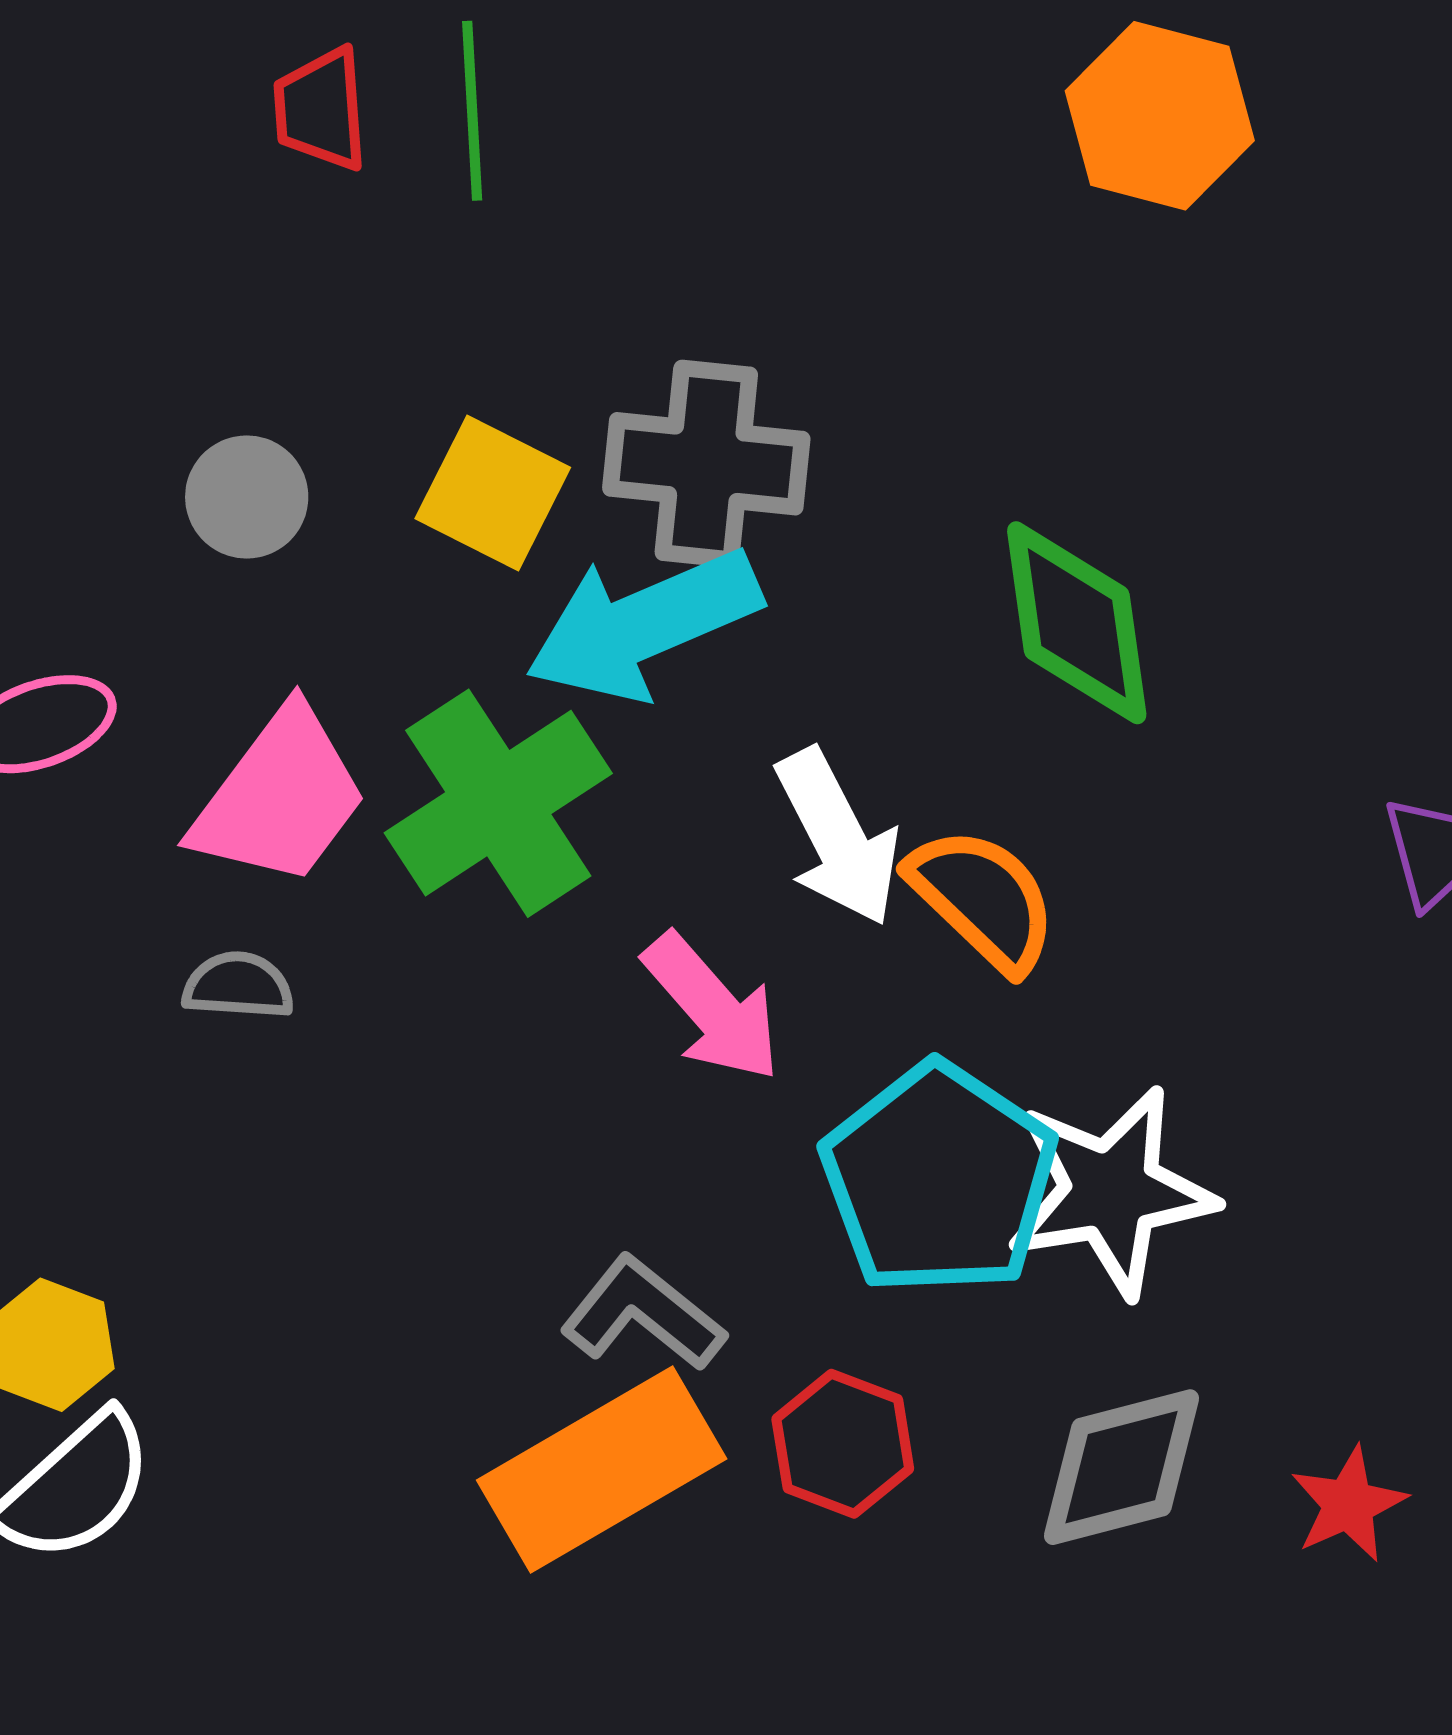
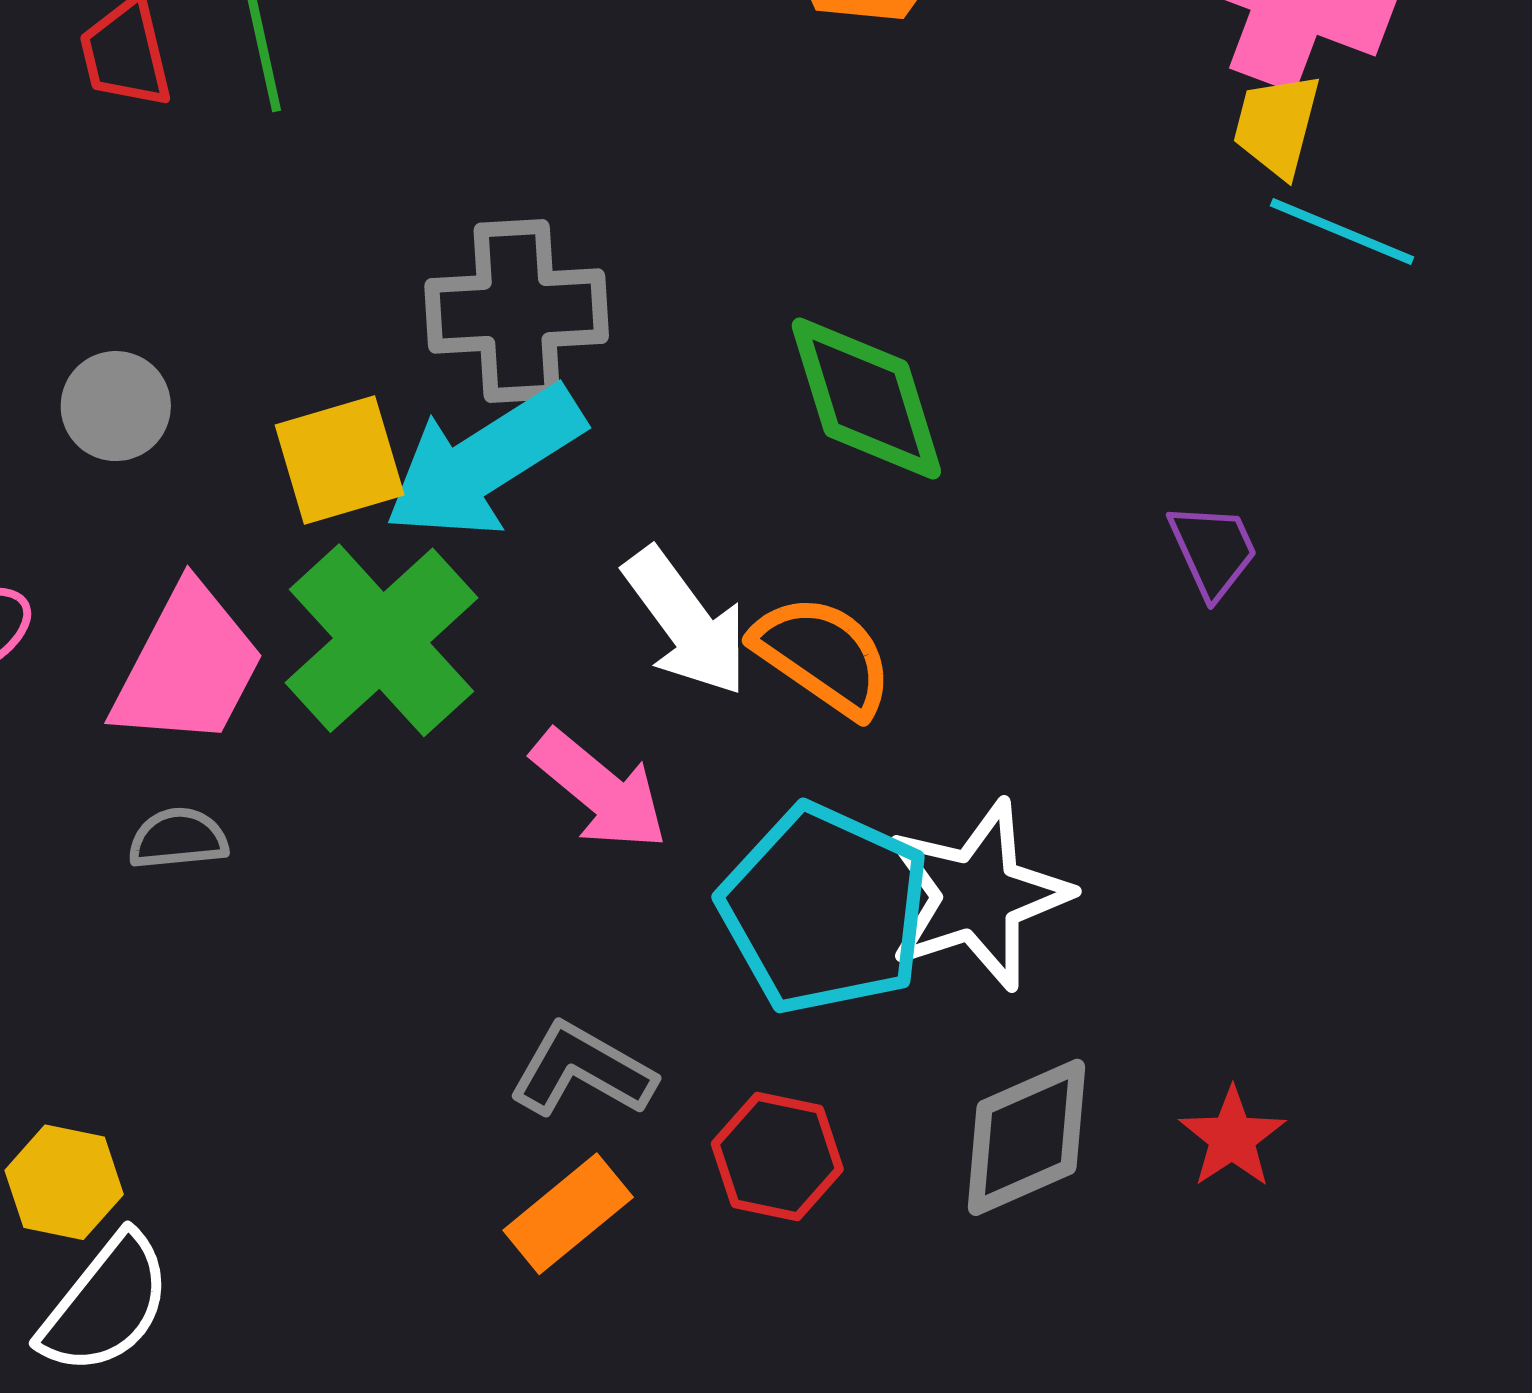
yellow square: (493, 493) -> (340, 460), moved, turned -34
orange rectangle: (602, 1470) -> (568, 1214), size x0.6

